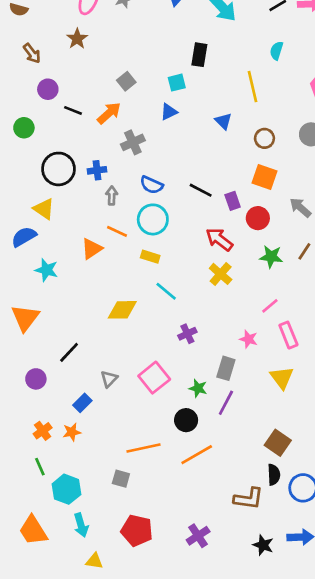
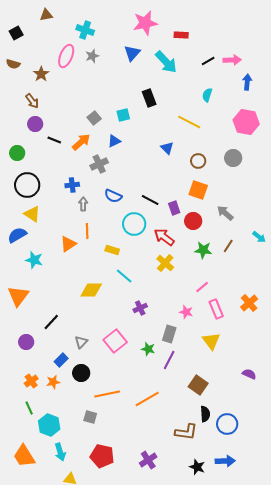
brown star: (77, 39) -> (41, 74), moved
brown arrow: (32, 53) -> (32, 101), moved
black rectangle: (199, 55) -> (149, 98), turned -30
cyan square: (177, 83) -> (123, 115), moved
yellow line: (253, 87) -> (189, 122), turned -50
blue triangle: (169, 112) -> (114, 141), moved
black circle: (58, 169) -> (27, 185), moved
cyan circle: (153, 219) -> (134, 224), moved
orange line: (117, 231) -> (87, 231), turned 63
black circle: (186, 420) -> (81, 373), moved
brown square: (278, 443) -> (198, 385), moved

